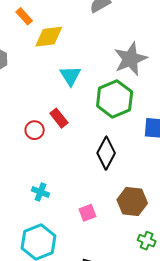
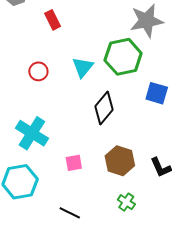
cyan triangle: (70, 76) -> (83, 67), moved
red rectangle: (59, 118) -> (53, 20), moved
cyan cross: (40, 192) -> (32, 133), size x1.8

